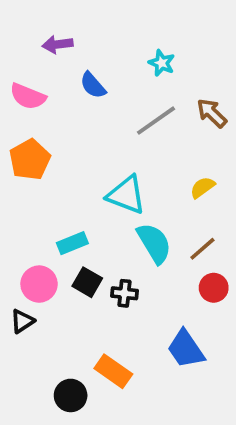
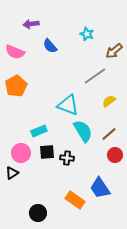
brown arrow: (212, 113) -> (114, 51), moved, turned -84
gray line: (156, 121) -> (95, 76), moved
black square: (87, 282) -> (47, 152), turned -35
orange rectangle: (113, 371) -> (75, 200), moved

